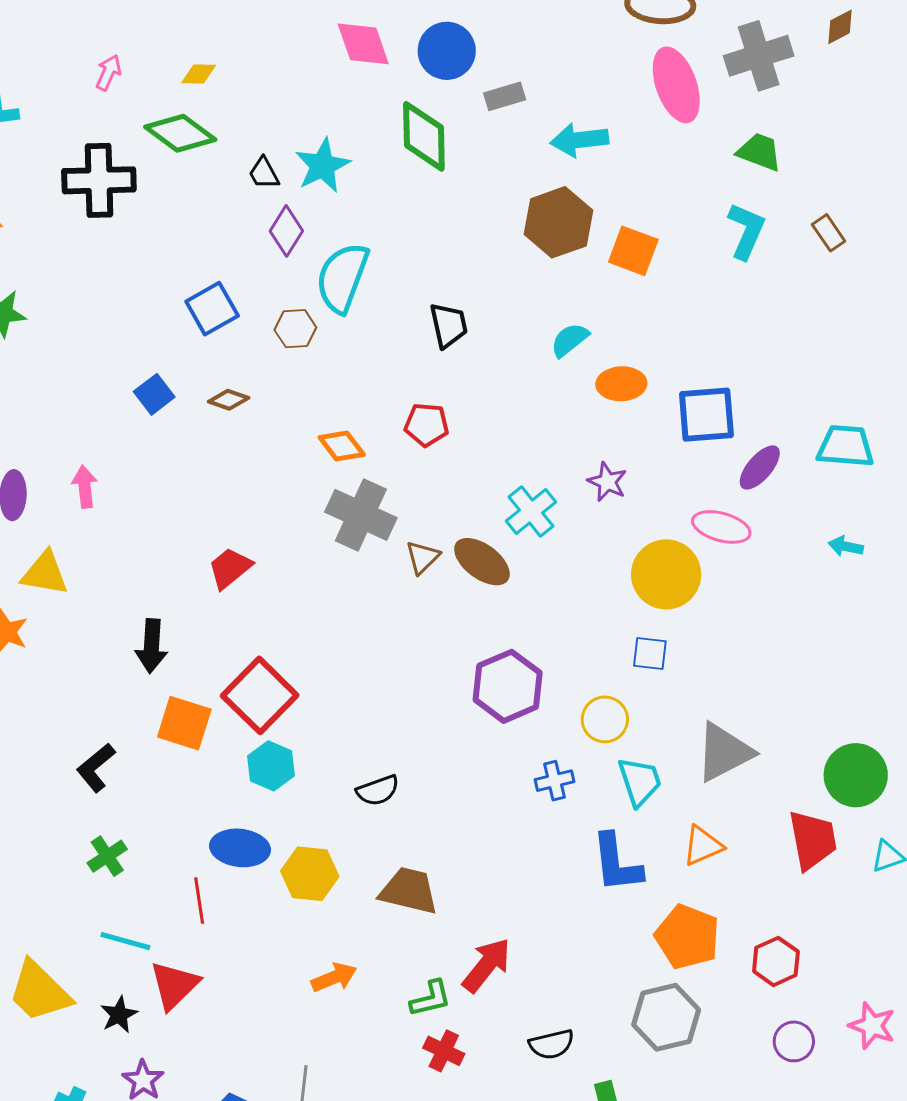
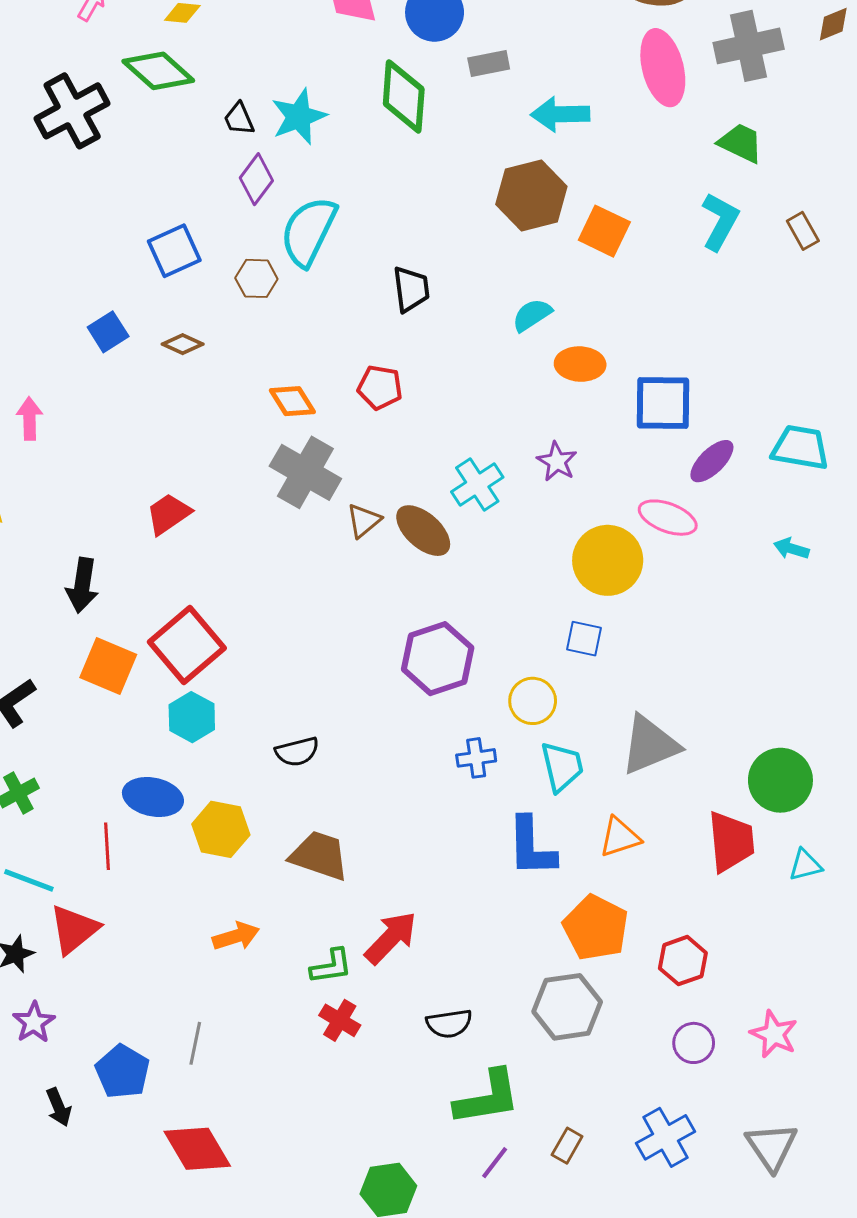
black cross: (99, 180) -> (72, 111), turned -32

